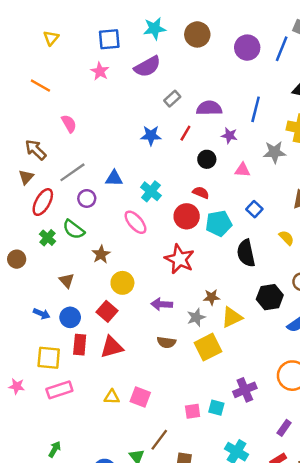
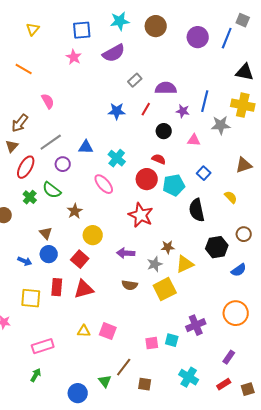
blue line: (256, 109) -> (205, 101), moved
brown arrow: (36, 150) -> (20, 123), turned -96
blue circle: (70, 317) -> (49, 254), moved
pink rectangle: (59, 390) -> (43, 346), moved

